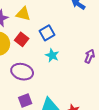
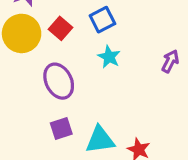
purple ellipse: (22, 72) -> (59, 81), turned 45

